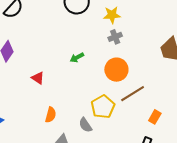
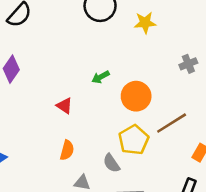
gray cross: (115, 37) -> (188, 64), moved
orange circle: (116, 70) -> (136, 96), moved
red triangle: (38, 78) -> (64, 106), moved

